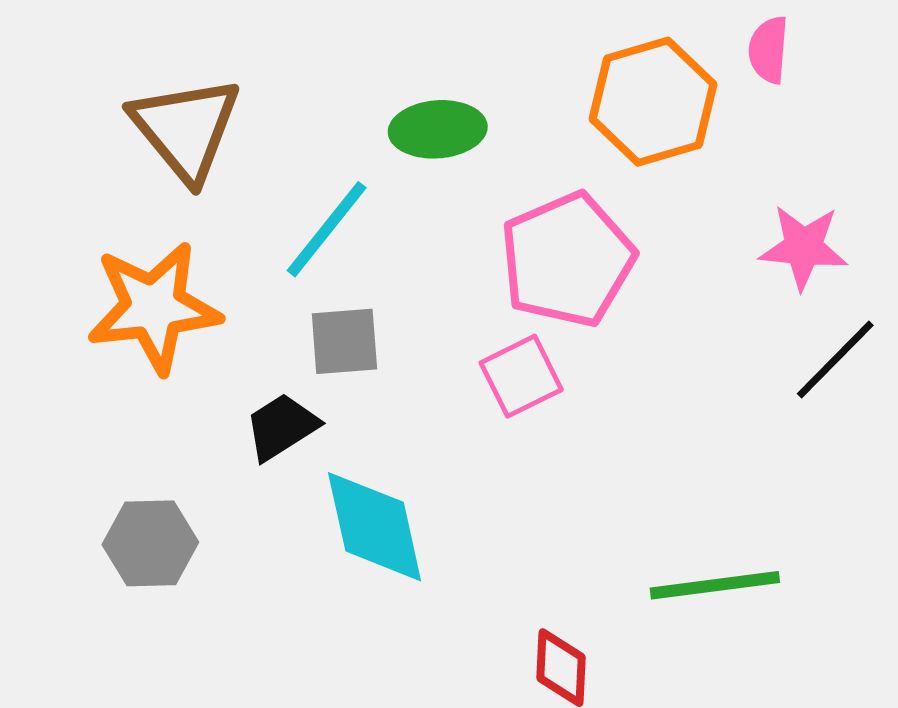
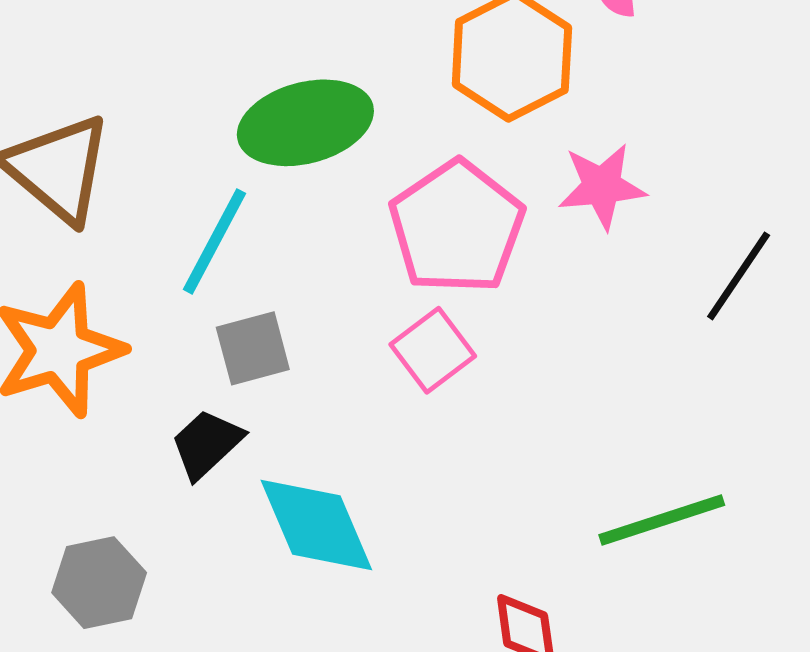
green ellipse: (438, 129) -> (305, 123), size x1.4
pink star: (803, 247) -> (602, 186), moved

